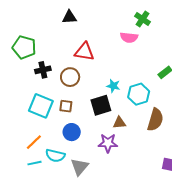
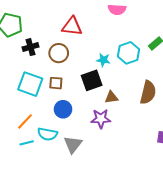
cyan hexagon: (139, 94) -> (129, 53), moved

